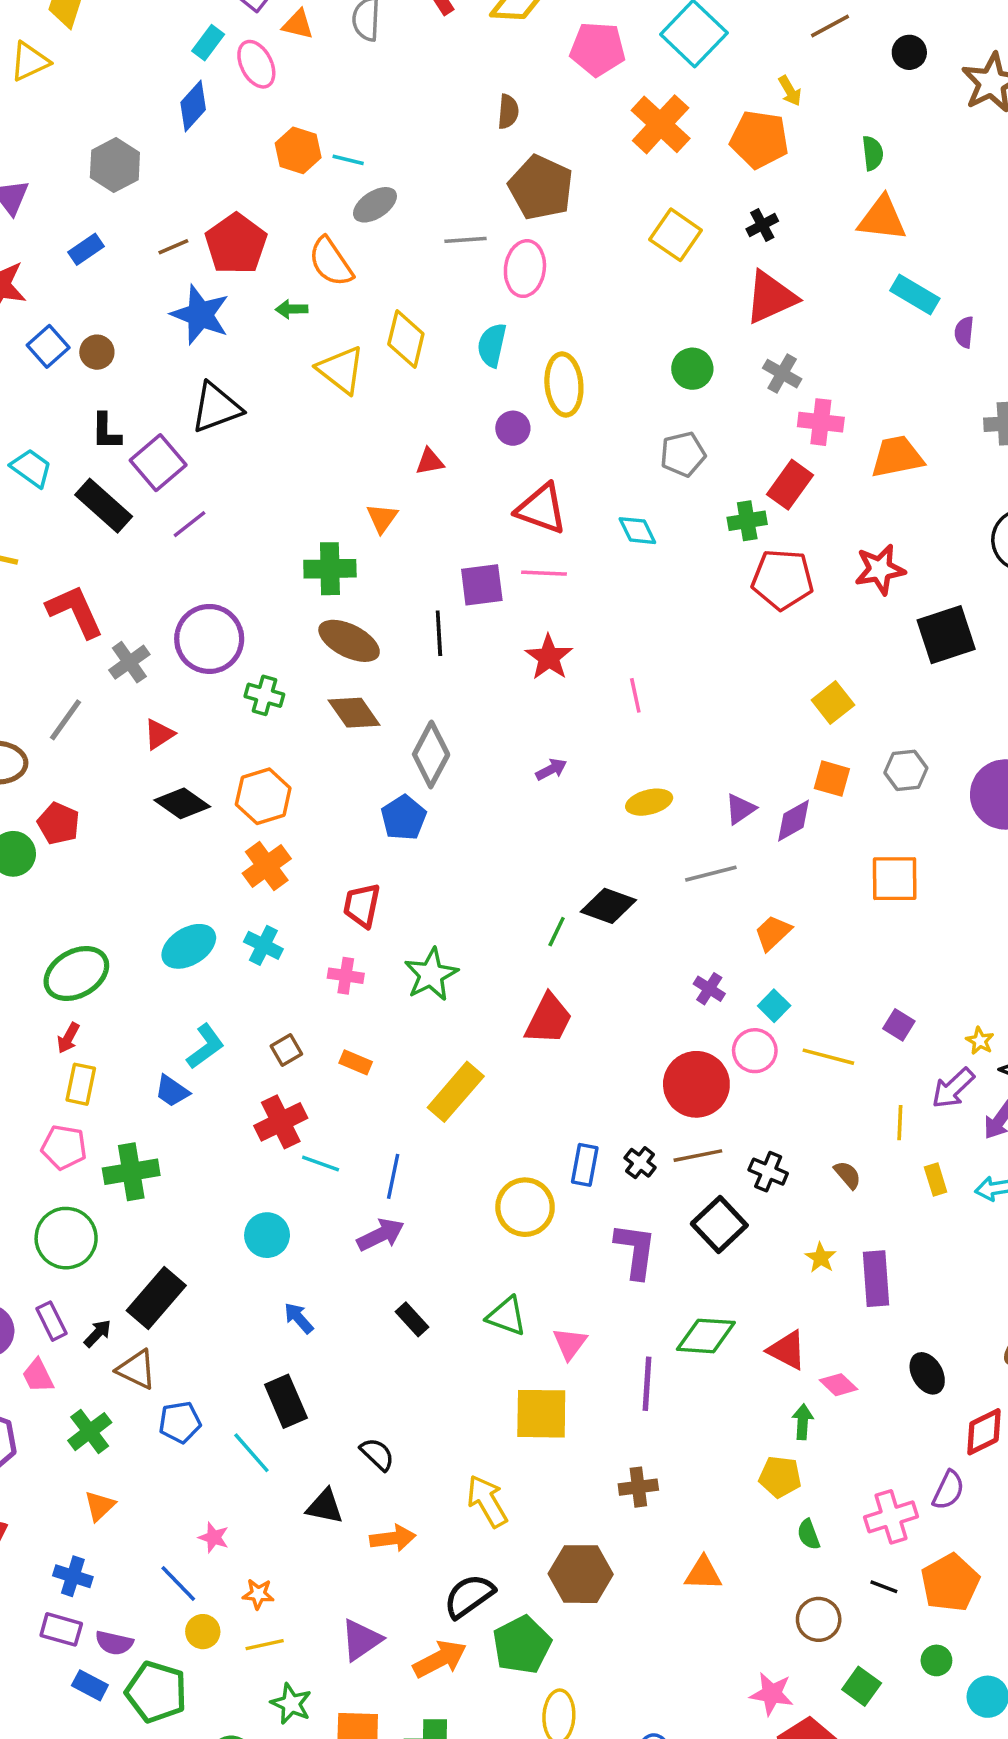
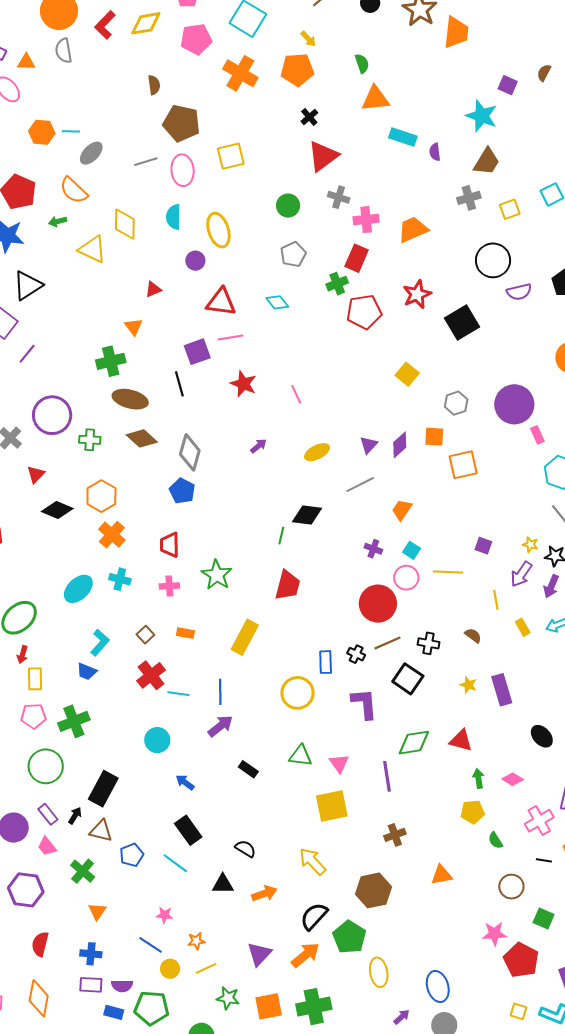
yellow square: (676, 235) -> (231, 156), moved, turned -36
orange square: (832, 779) -> (434, 437), moved
pink diamond: (839, 1385) -> (513, 779), moved

